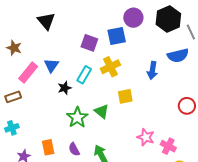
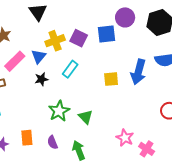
yellow cross: (110, 67) -> (55, 41), moved
blue arrow: (152, 70) -> (138, 72), size x1.4
black star: (65, 88) -> (41, 79), moved
yellow square: (125, 96) -> (111, 79), moved
green triangle: (102, 111) -> (85, 117), moved

